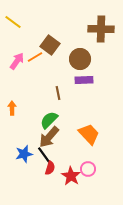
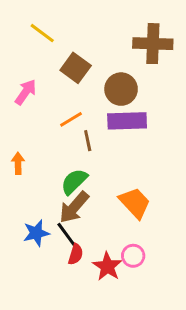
yellow line: (13, 22) -> (42, 33), moved
orange line: (35, 57) -> (71, 119), moved
purple rectangle: (84, 80) -> (127, 121), size x1.4

